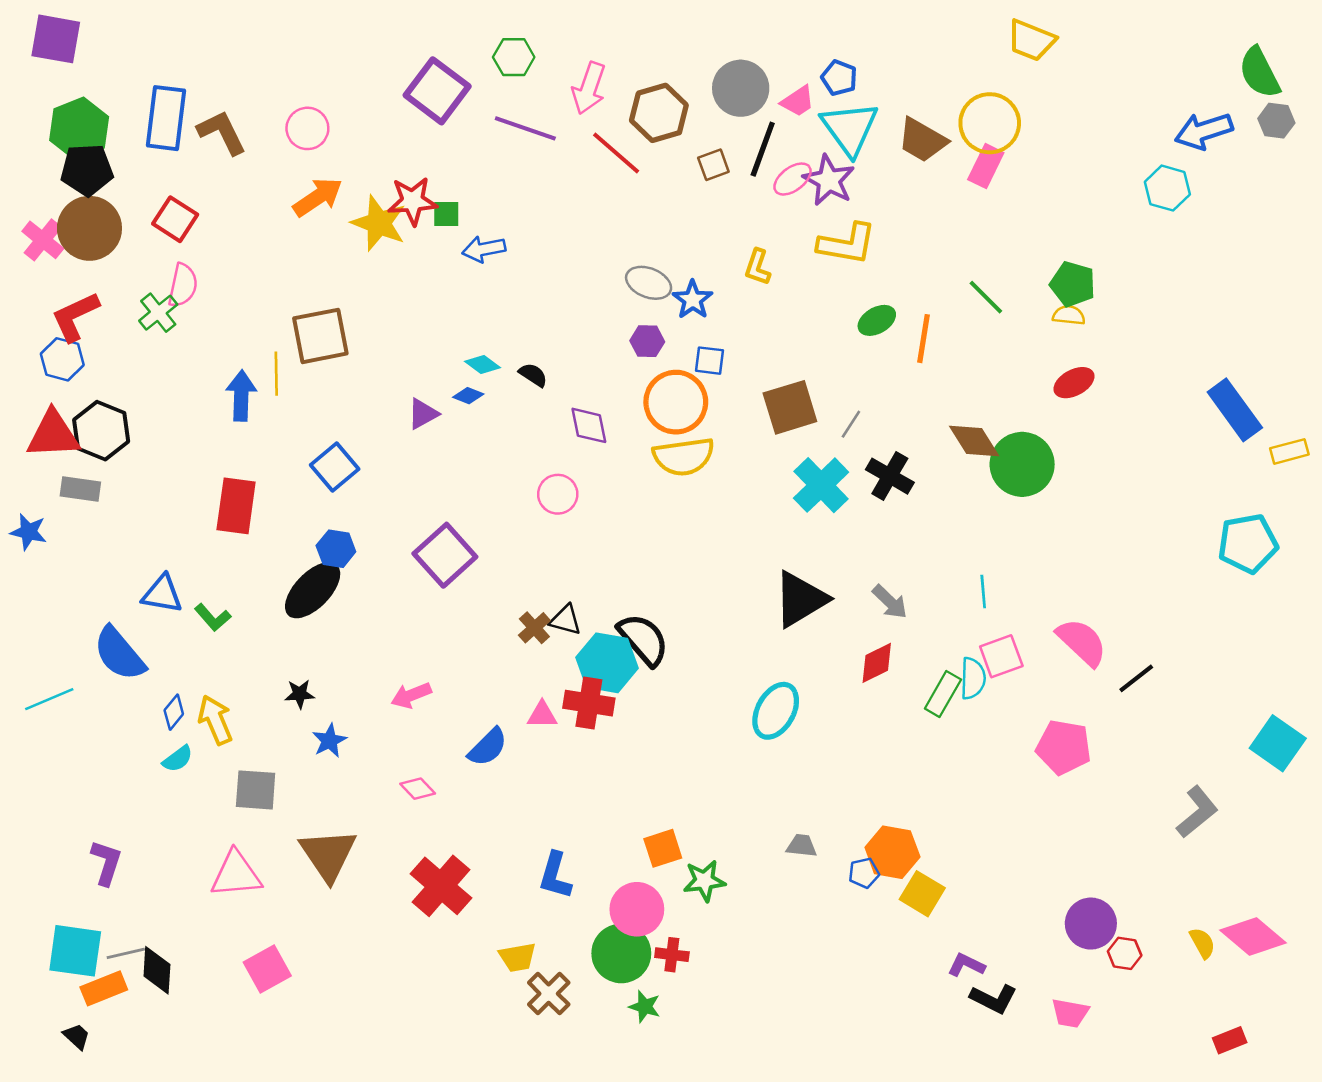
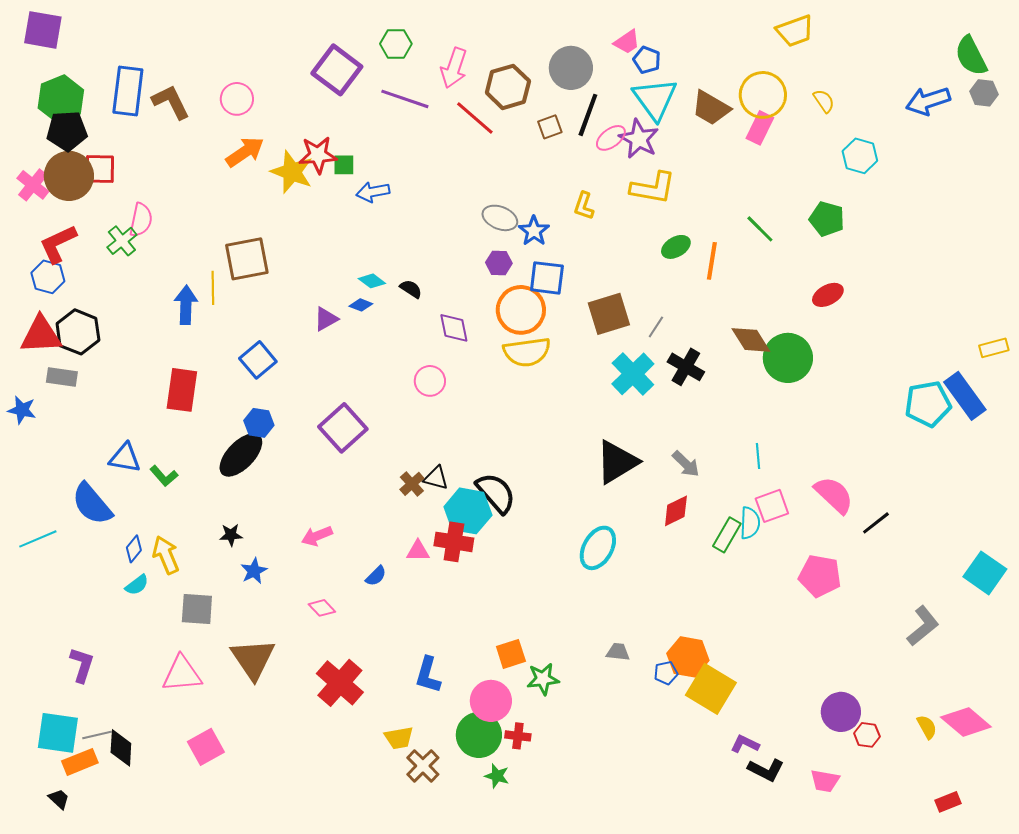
yellow trapezoid: (1031, 40) -> (795, 31), turned -42
pink trapezoid: (798, 101) -> (627, 42), moved
cyan hexagon: (1167, 188) -> (860, 156), moved
red square: (175, 219) -> (100, 169), moved, turned -32
yellow semicircle: (1069, 315) -> (824, 101), moved, turned 50
blue square: (710, 361) -> (547, 278), size x1.5
blue rectangle: (1235, 410) -> (965, 396), moved
cyan pentagon: (1248, 543) -> (928, 404), moved
blue semicircle: (488, 747) -> (376, 576), size x0.7
yellow square: (922, 894) -> (711, 689), size x1.4

